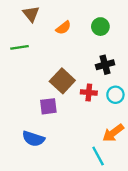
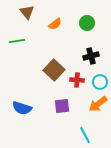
purple square: (48, 106) -> (62, 106), moved
orange arrow: (113, 133) -> (98, 104), moved
blue semicircle: (33, 139) -> (22, 108), moved

